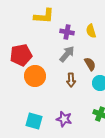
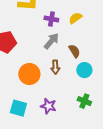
yellow semicircle: (91, 31) -> (75, 18), turned 72
orange circle: (35, 76) -> (29, 74), moved

